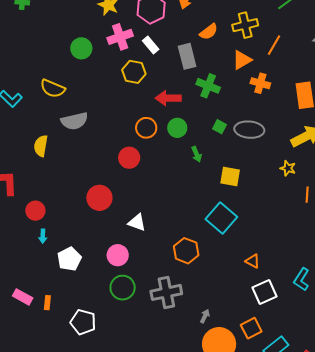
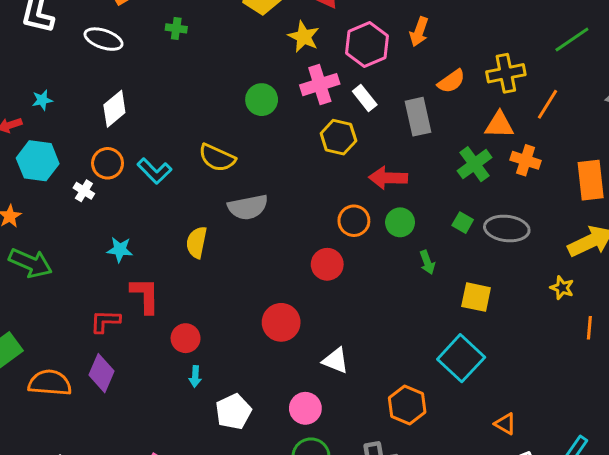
orange triangle: (242, 60) -> (499, 125), turned 30
green cross: (208, 86) -> (474, 164), moved, turned 30

